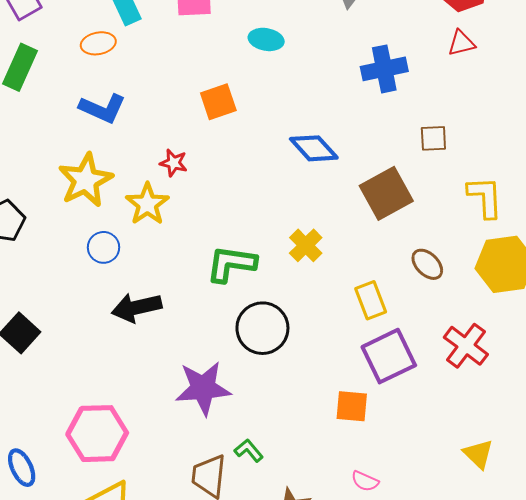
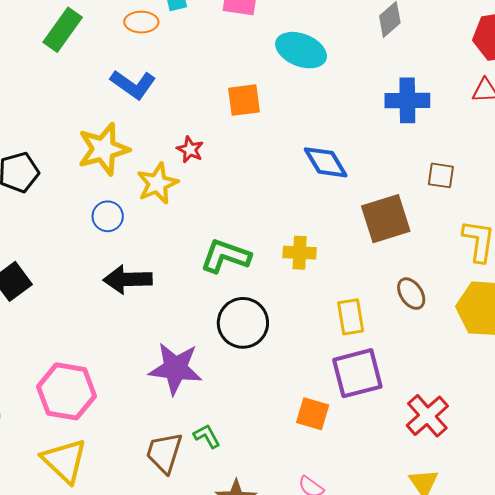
cyan ellipse: (266, 39) -> (301, 50), size x1.5
yellow cross: (306, 245) -> (300, 253), turned 36
red cross: (466, 346) -> (427, 416), moved

